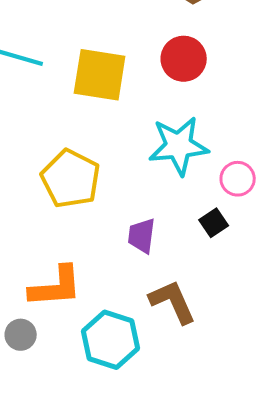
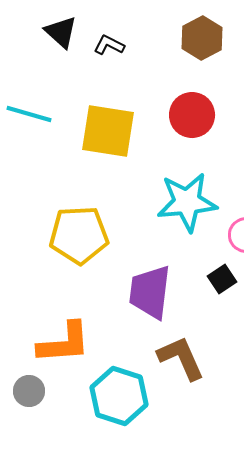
yellow pentagon: (71, 179) -> (79, 235), turned -30
purple trapezoid: (142, 236) -> (150, 292), size x1.5

